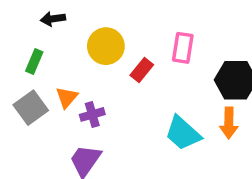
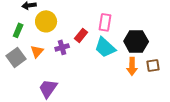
yellow circle: (106, 46) -> (46, 21), moved
purple cross: (92, 114) -> (62, 47), moved
cyan trapezoid: (183, 133) -> (105, 47), moved

